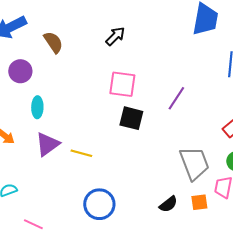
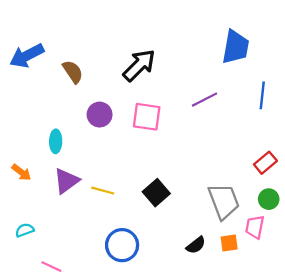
black arrow: (115, 36) -> (139, 65), size x1.6
purple circle: (20, 71) -> (100, 115), moved
purple line: (176, 98) -> (204, 100), moved, turned 30
black square: (131, 118) -> (156, 193), moved, turned 35

